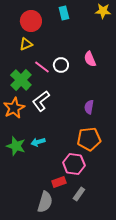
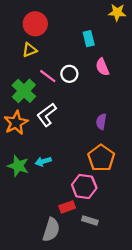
cyan rectangle: (64, 13) -> (89, 39), moved
orange pentagon: (89, 139) -> (101, 158), turned -30
gray rectangle: (79, 194) -> (90, 221), turned 72

